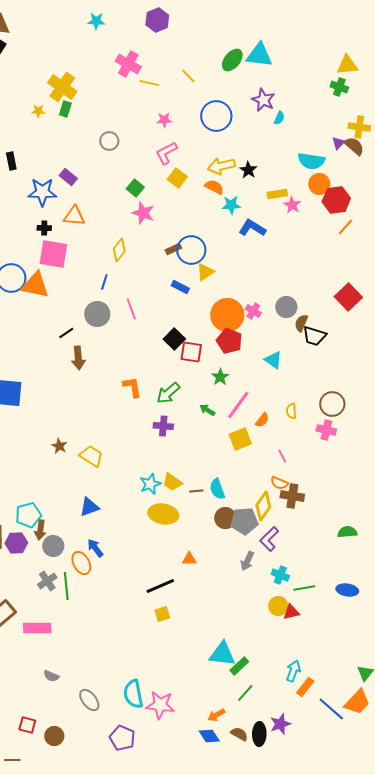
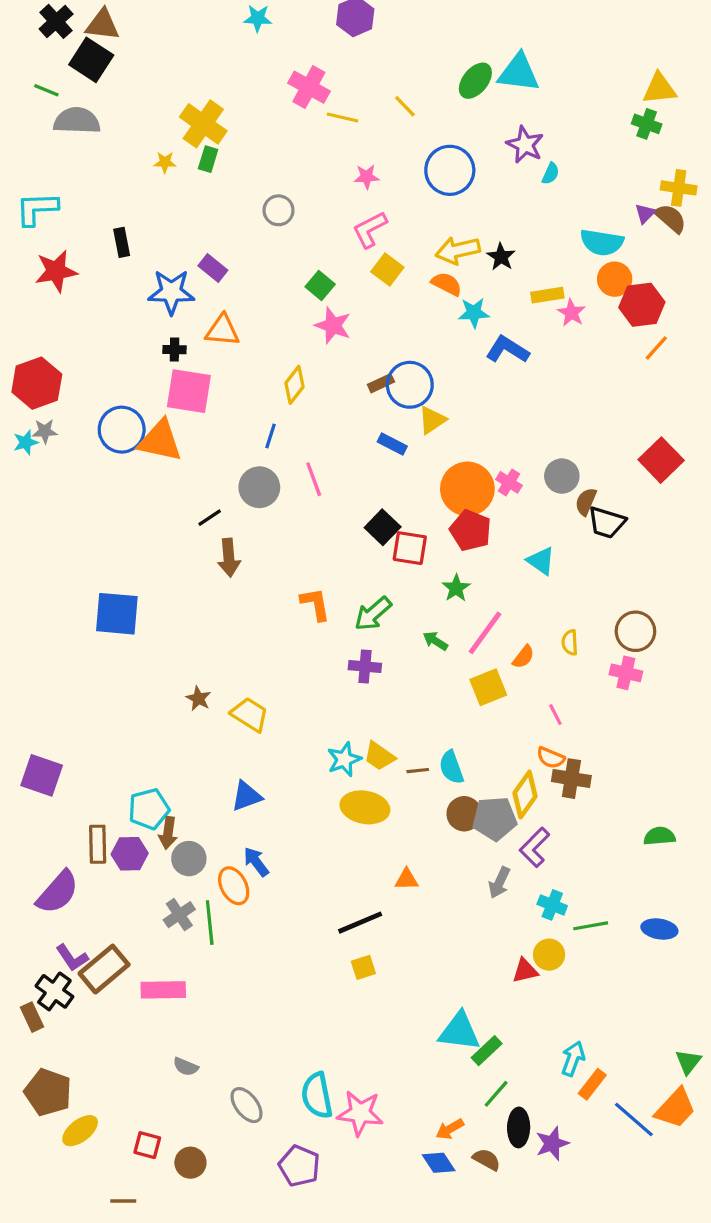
red triangle: (291, 612) -> (525, 971), moved
black ellipse: (259, 734) -> (519, 1127), moved

